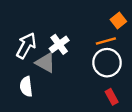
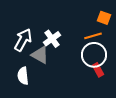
orange square: (118, 21) -> (104, 18), turned -32
red rectangle: (112, 97) -> (98, 70), moved

